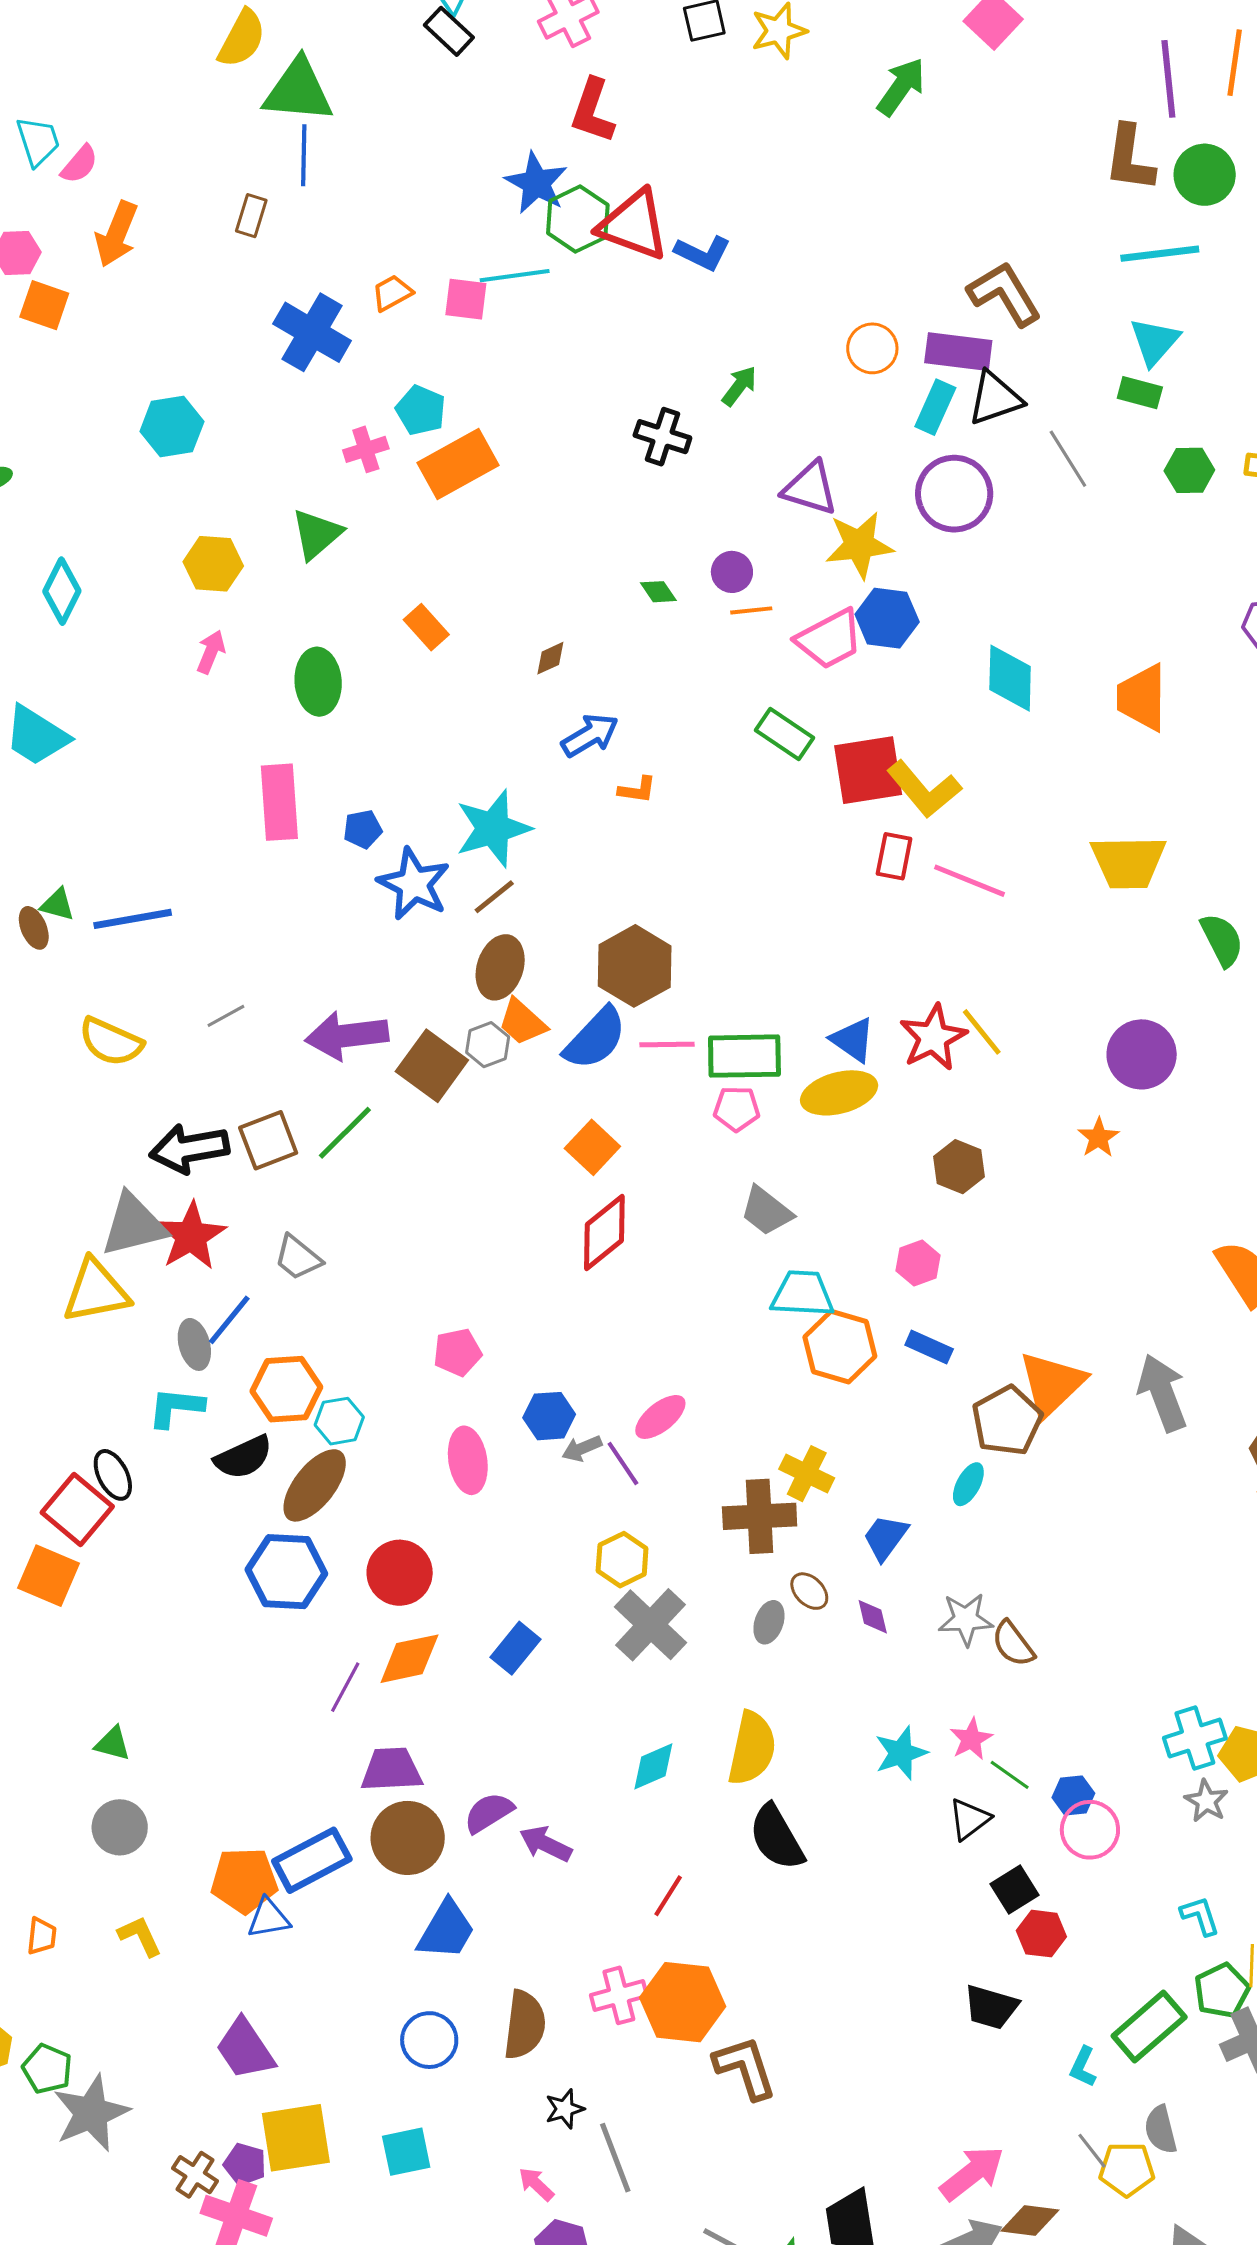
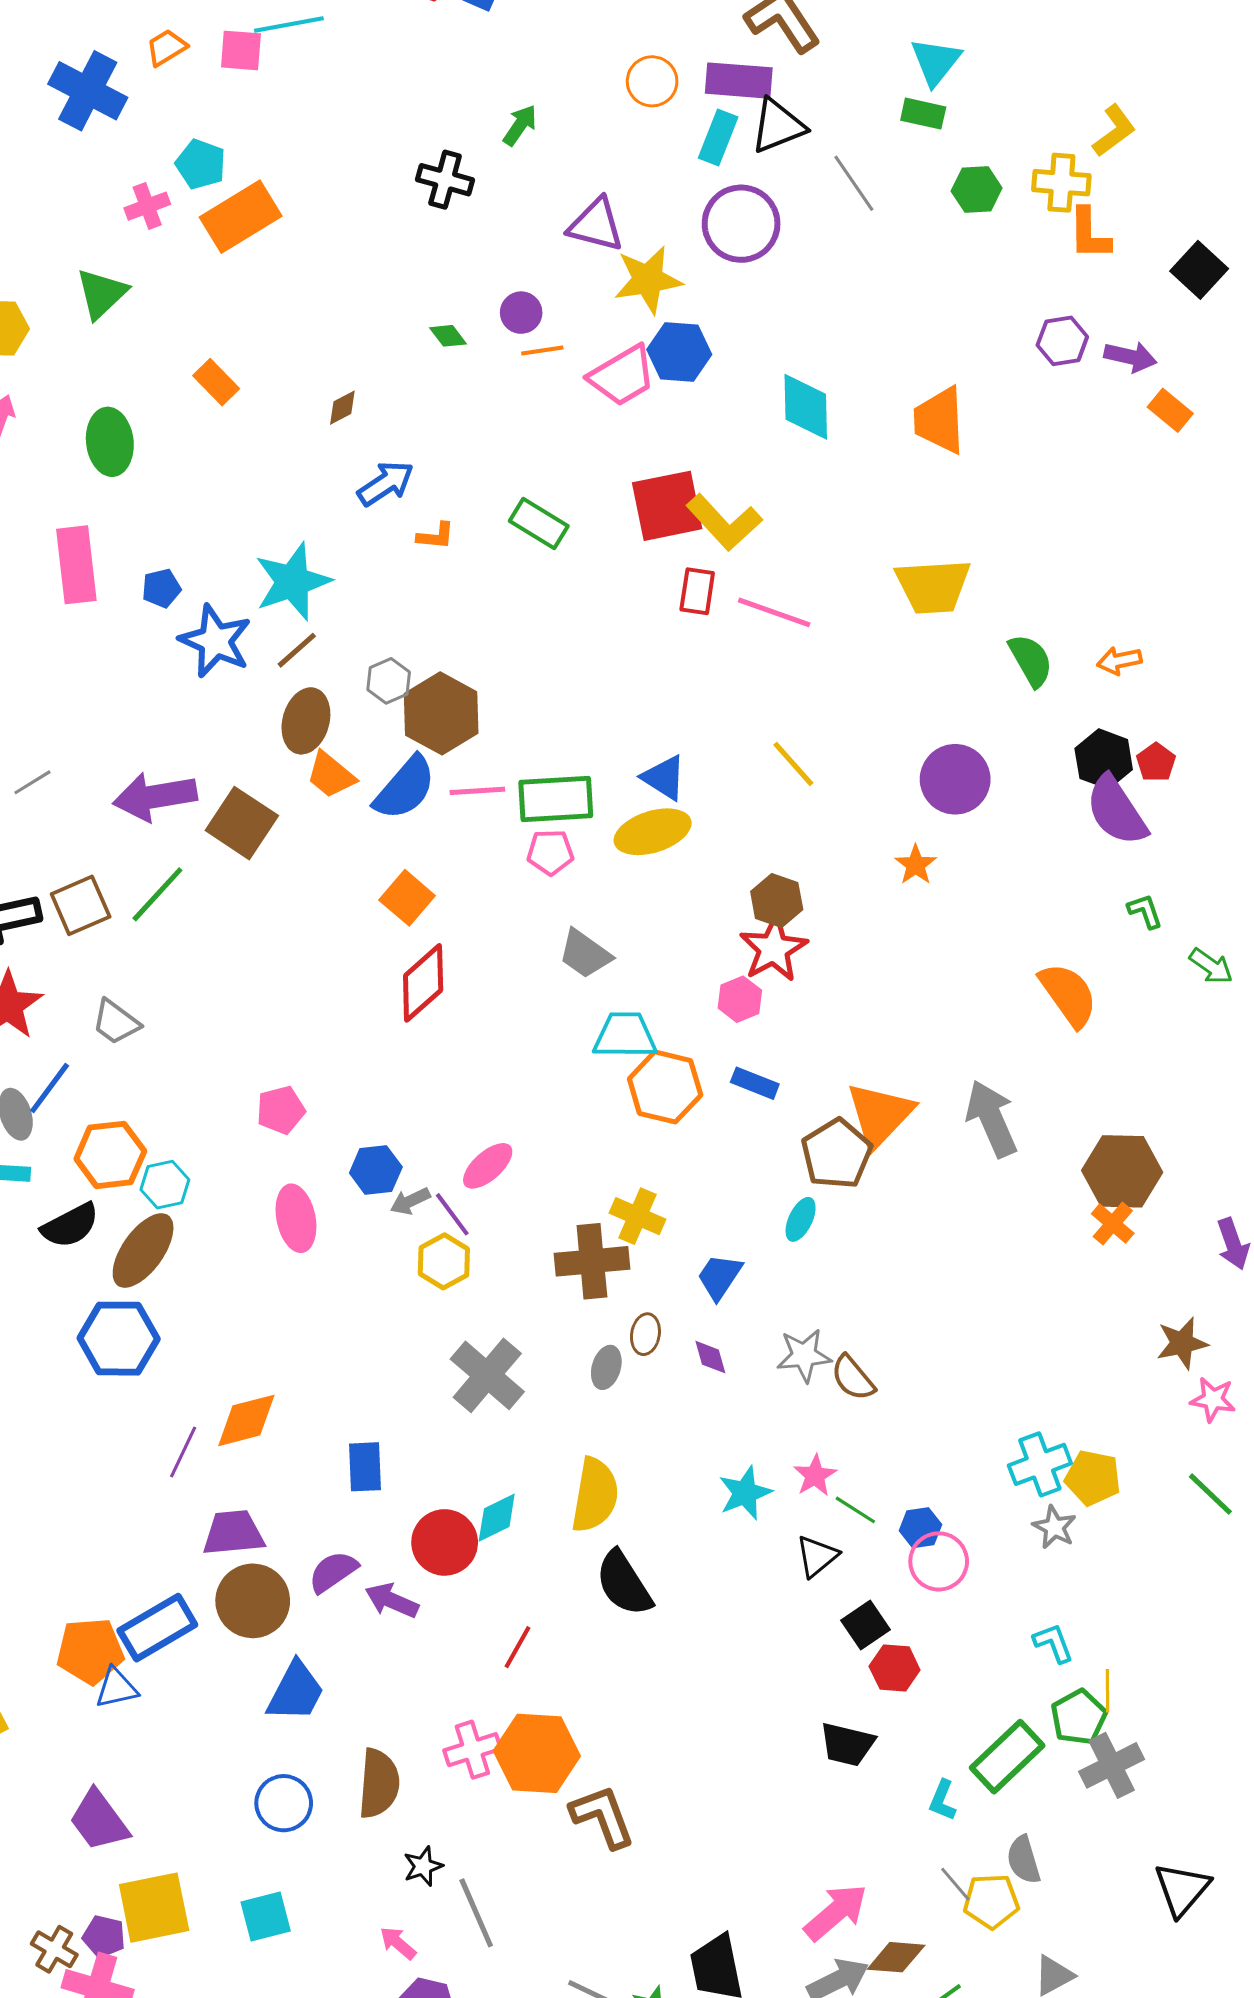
green rectangle: (785, 734) -> (539, 524), moved
red star: (933, 1038) -> (773, 949), moved
gray hexagon: (488, 1045) -> (389, 681), moved
yellow hexagon: (622, 1560) -> (444, 1261), moved
red circle: (400, 1573) -> (445, 1542), moved
brown ellipse: (809, 1591) -> (645, 1334), turned 57
blue rectangle: (515, 1648) -> (365, 1467), moved, turned -39

